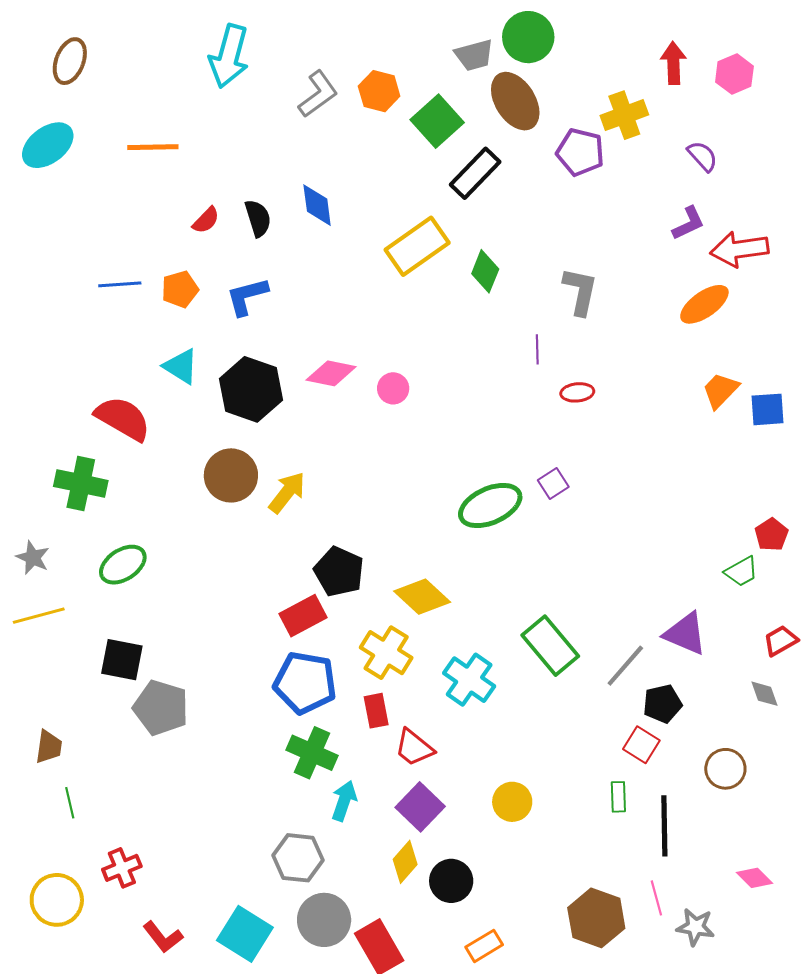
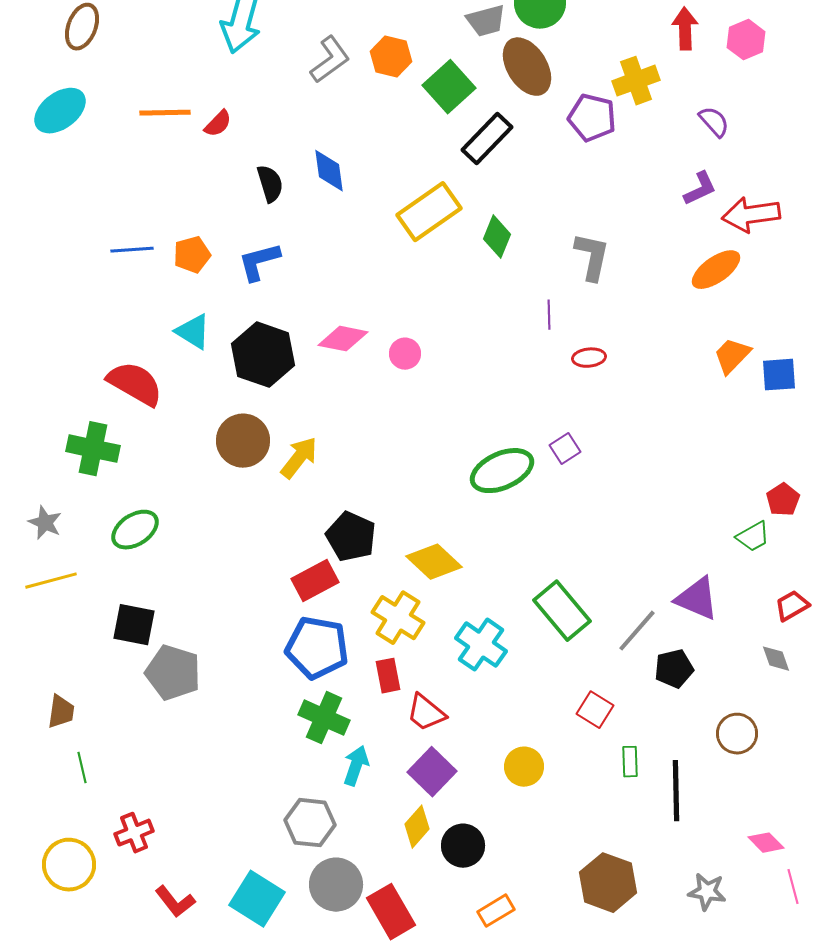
red semicircle: (206, 220) -> (218, 124), moved
red square: (641, 745) -> (595, 710), moved
pink line: (656, 898) -> (793, 887), moved

